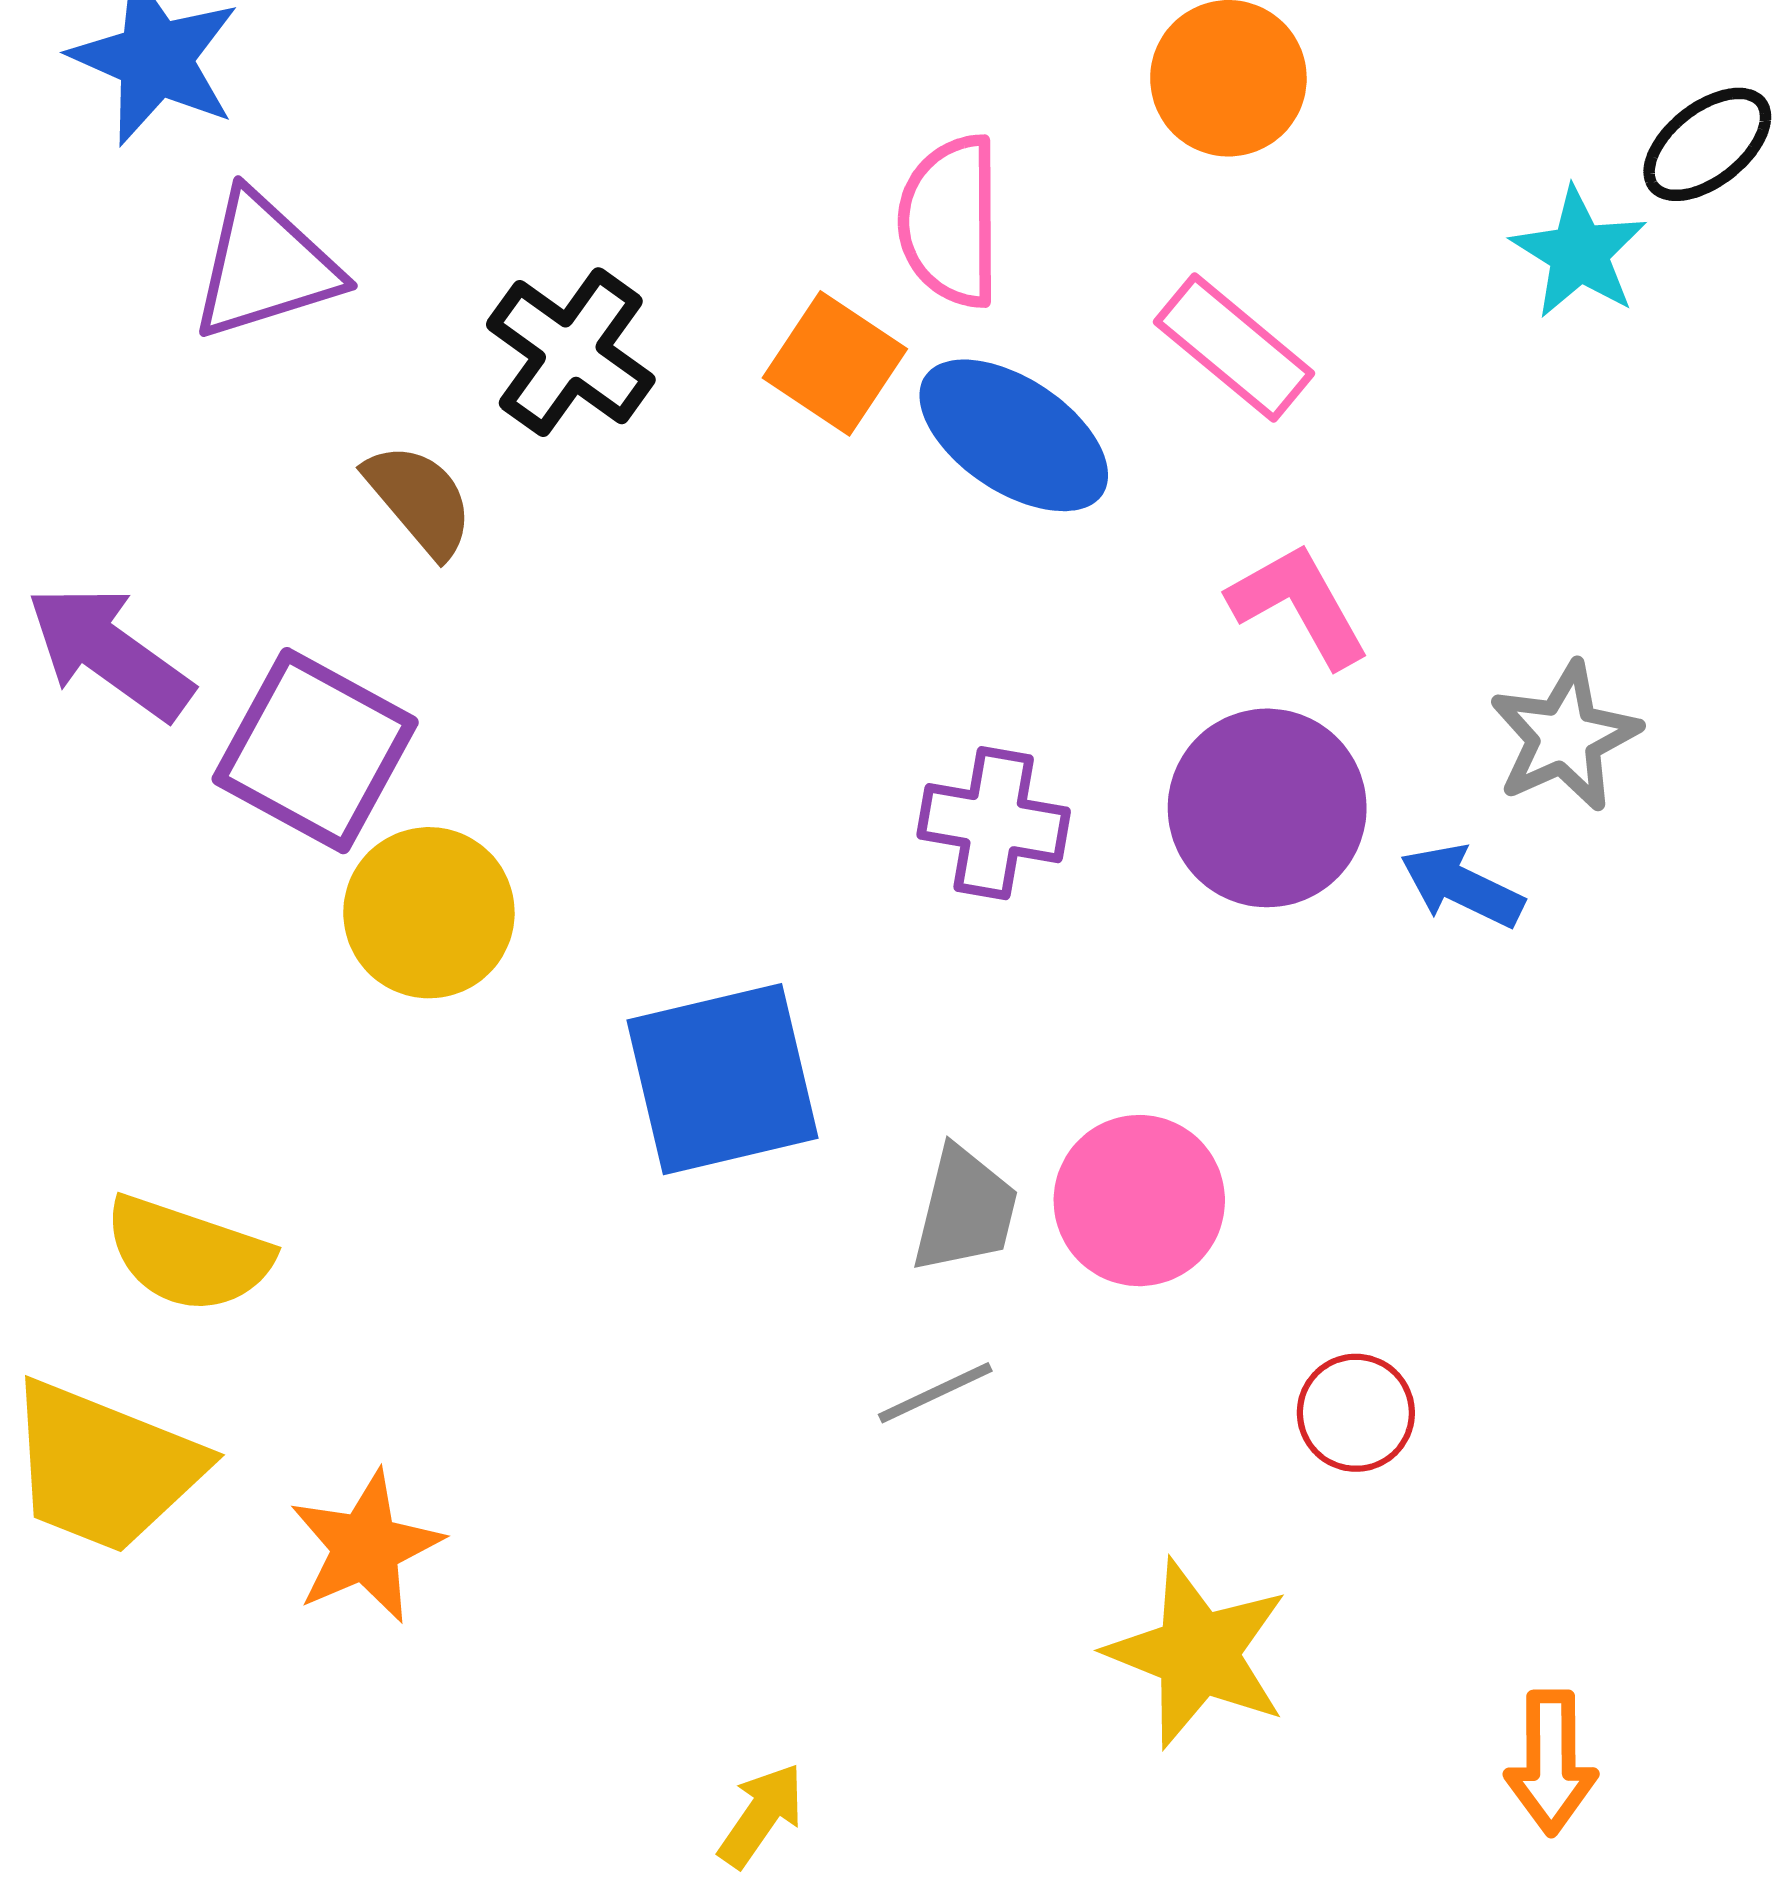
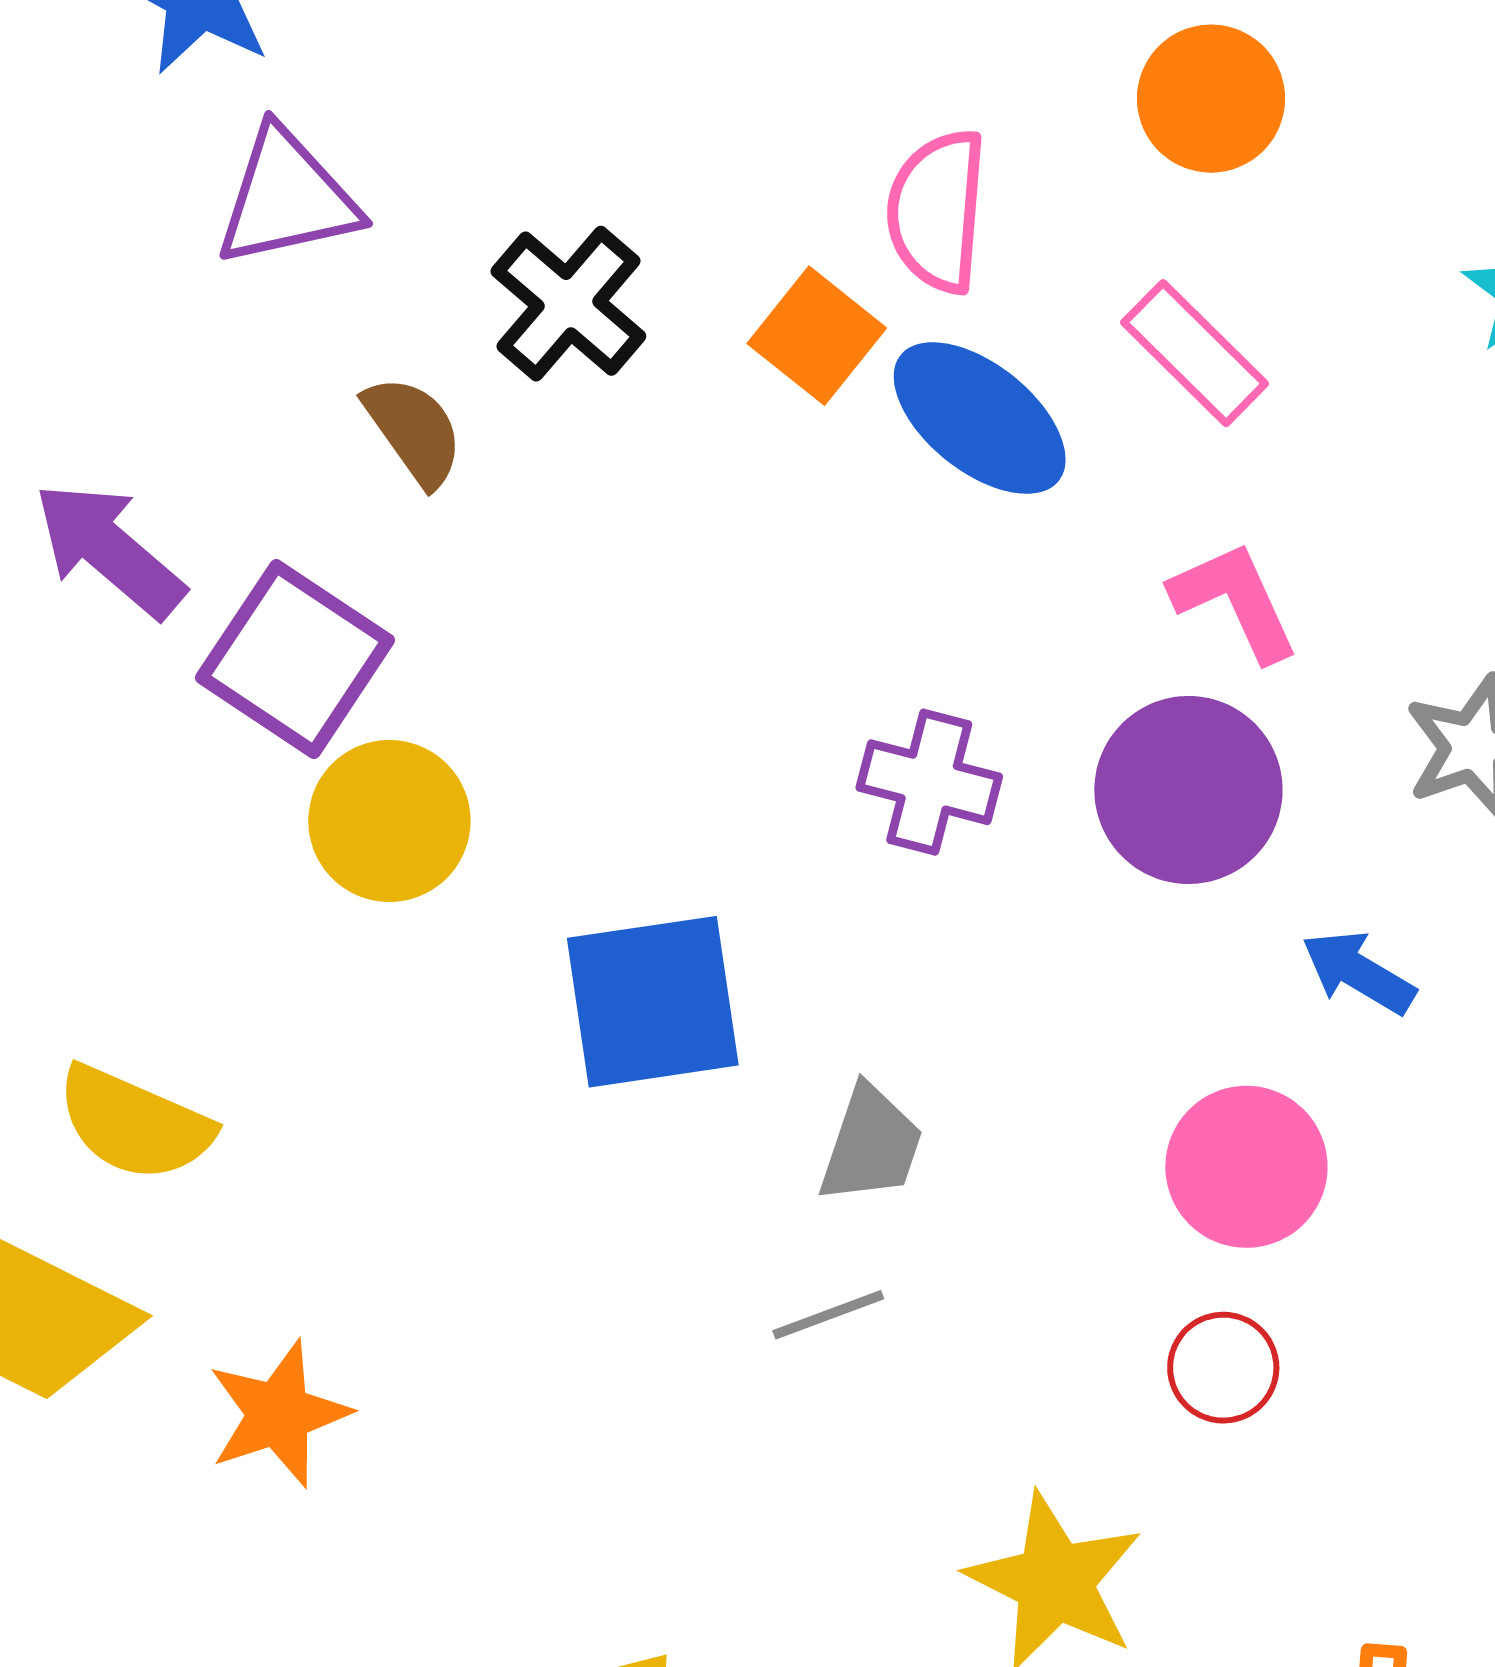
blue arrow: (1462, 886) -> (1358, 972), moved
pink circle: (1139, 1201) -> (1246, 1167), moved

